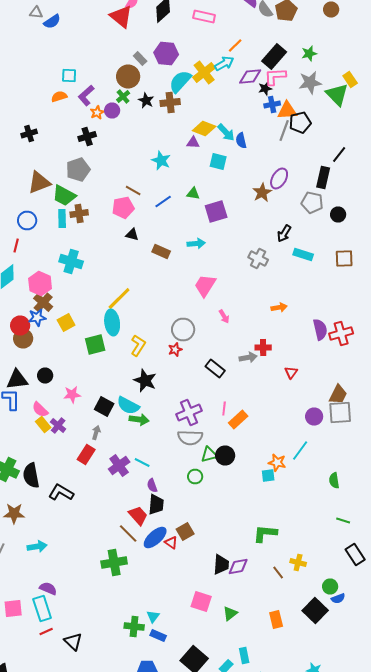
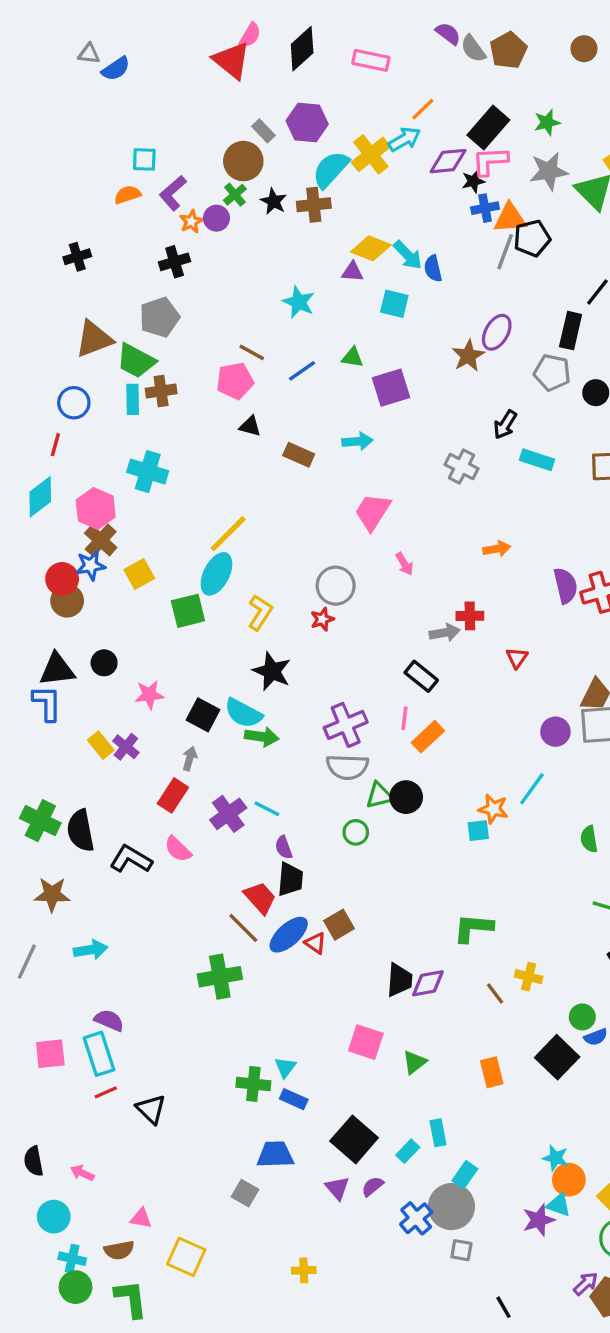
cyan ellipse: (112, 322) -> (216, 574), turned 35
black rectangle: (215, 368) -> (421, 676), moved
pink semicircle: (40, 410) -> (178, 849), moved

